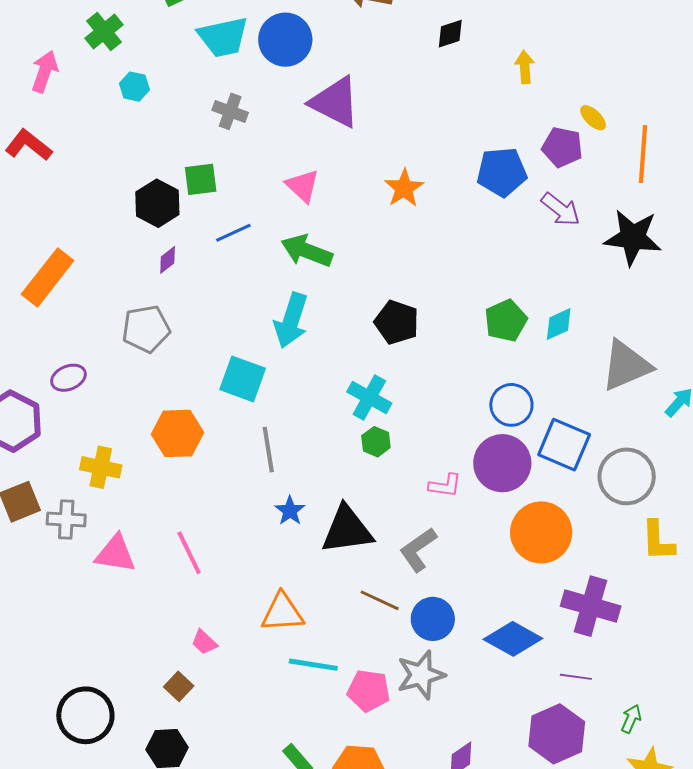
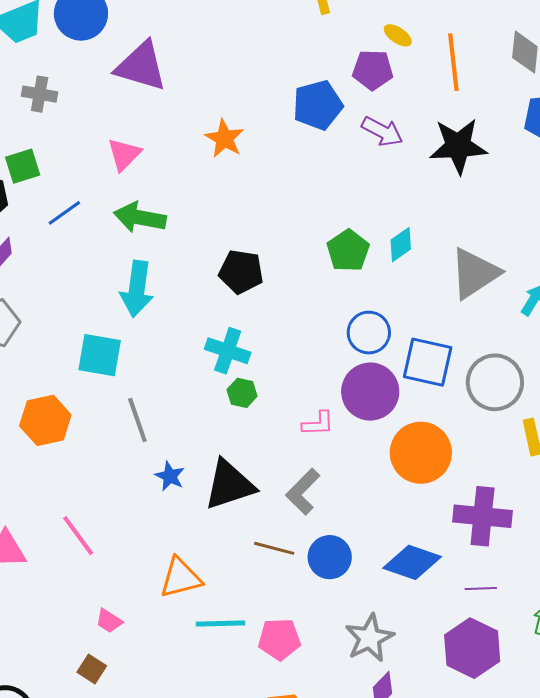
pink triangle: (303, 186) -> (124, 154), turned 42
gray star: (421, 675) -> (369, 638), moved

